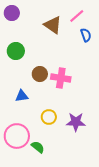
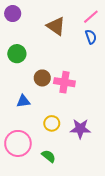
pink line: (77, 16) -> (91, 17), moved
green semicircle: (38, 147) -> (49, 156), moved

